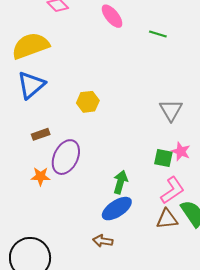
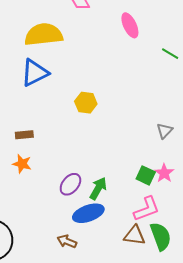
gray triangle: (171, 110) -> (165, 131), size x0.7
brown rectangle: (41, 134) -> (24, 135), moved
purple ellipse: (66, 157) -> (70, 184), moved, size x0.7

